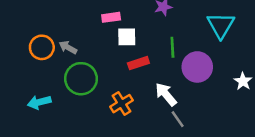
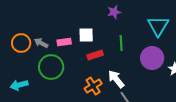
pink rectangle: (111, 17) -> (64, 42), moved
purple circle: (197, 67) -> (152, 58), moved
orange cross: (121, 104) -> (93, 86), moved

